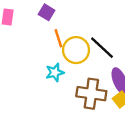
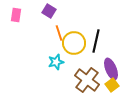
black line: (102, 48) -> (96, 41), turned 60
brown cross: (91, 94) -> (87, 80), turned 30

